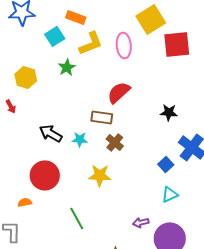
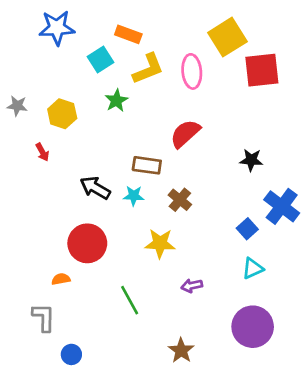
brown rectangle: (102, 117) -> (147, 165), moved
purple arrow: (141, 222) -> (192, 286), moved

